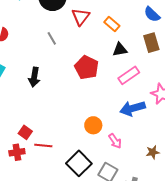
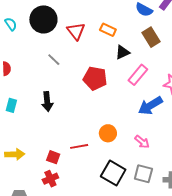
orange circle: (93, 125) -> (108, 133), moved
red line: (43, 145) -> (79, 146), moved

